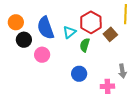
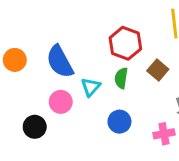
cyan triangle: (69, 32) -> (91, 87), moved
brown square: (110, 34) -> (158, 70), moved
black circle: (24, 40) -> (35, 127), moved

